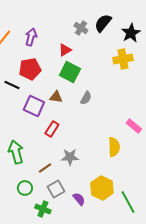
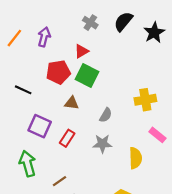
gray cross: (81, 28) -> (90, 23), moved
yellow cross: (123, 59) -> (145, 100), moved
red pentagon: (30, 69) -> (58, 72), moved
gray semicircle: (86, 98) -> (106, 115), moved
purple square: (34, 106) -> (40, 126), moved
gray star: (70, 157) -> (102, 144), moved

